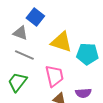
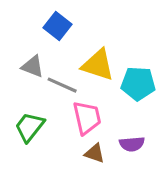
gray triangle: (20, 33) -> (33, 66), moved
gray line: (24, 55) -> (62, 85), moved

